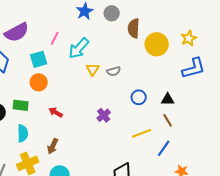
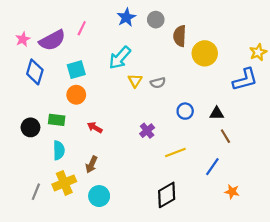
pink line: (55, 38) -> (82, 28), moved
yellow star: (189, 38) -> (258, 52), moved
brown line: (168, 120) -> (225, 136), moved
yellow line: (142, 133) -> (175, 152), moved

